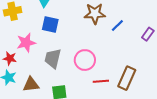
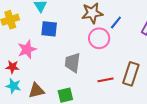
gray trapezoid: (53, 58) -> (73, 63), moved
pink circle: (85, 60) -> (99, 38), moved

